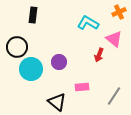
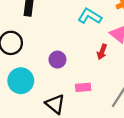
cyan circle: (31, 69) -> (21, 81), moved

